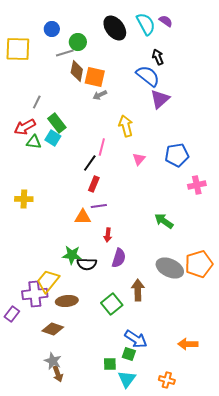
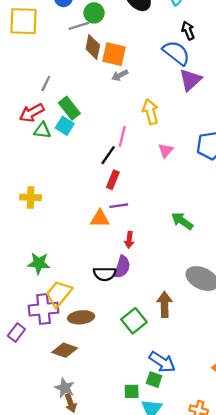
green arrow: (164, 221) -> (182, 221), moved
green star: (72, 255) -> (39, 263), moved
purple semicircle: (119, 258) -> (122, 267), moved

